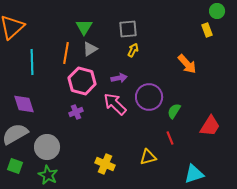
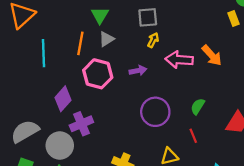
purple circle: (149, 97) -> (155, 112), moved
purple diamond: (24, 104) -> (63, 99), moved, turned 60
pink arrow: (115, 104) -> (179, 60), moved, turned -40
purple cross: (76, 112) -> (81, 124), moved, size x1.5

